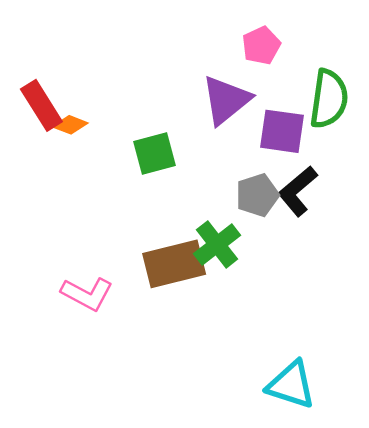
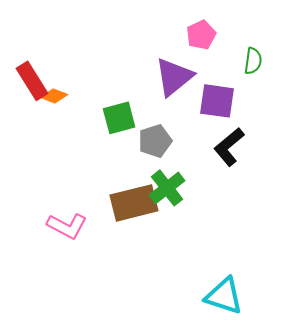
green semicircle: (329, 99) -> (253, 61), moved, size x0.6
gray pentagon: (257, 195) -> (155, 141), moved

